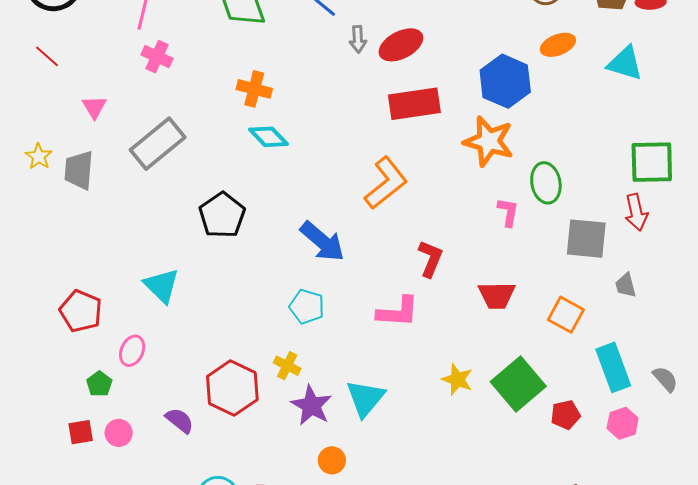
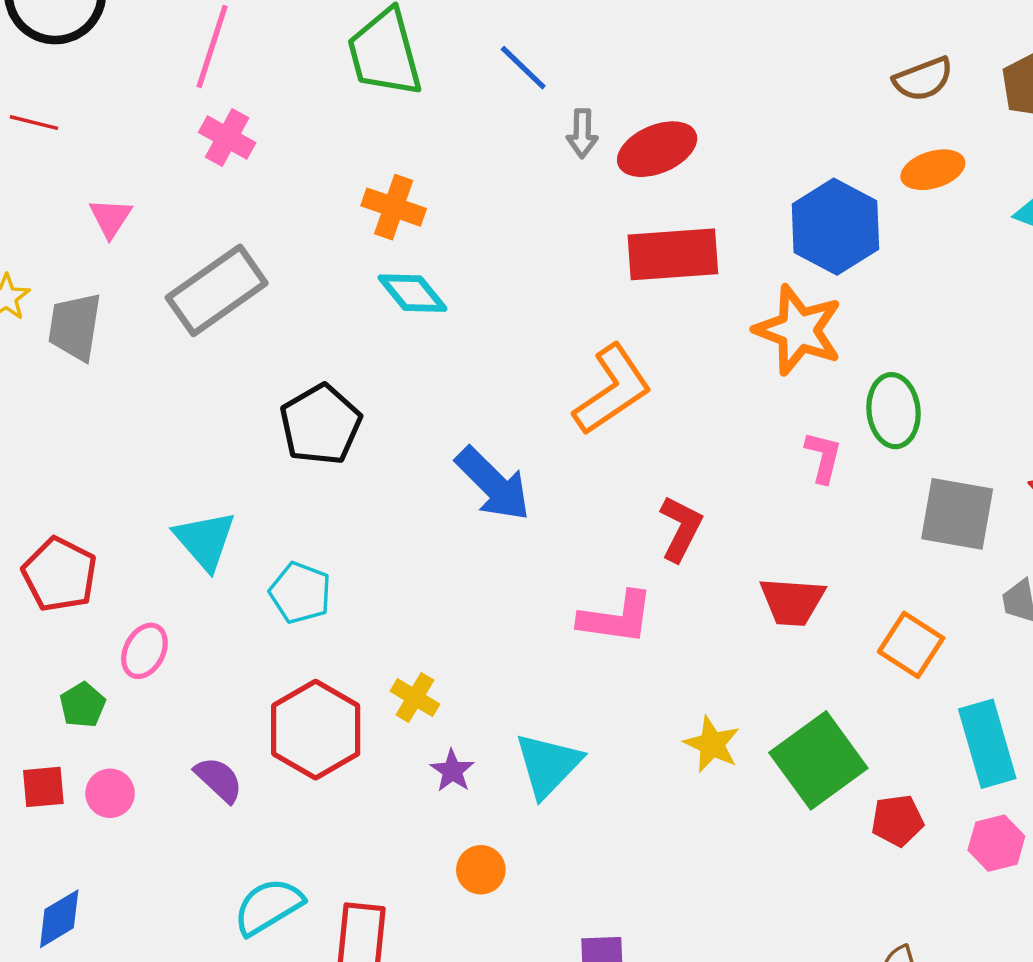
red line: (47, 56) -> (34, 123), turned -32
cyan pentagon: (307, 307) -> (300, 593), moved
purple star: (311, 406) -> (452, 771), size x0.6

